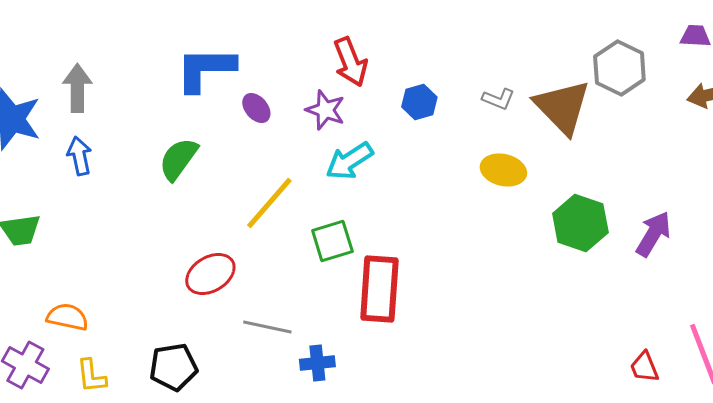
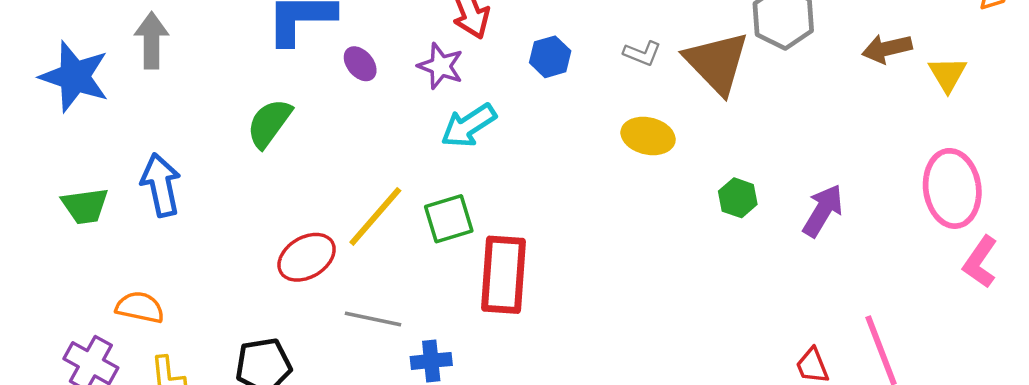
blue arrow: (79, 156) -> (161, 185), moved, size x1.4
yellow line: (269, 203) -> (375, 216), moved
green hexagon: (580, 223) -> (738, 198), size x0.6

